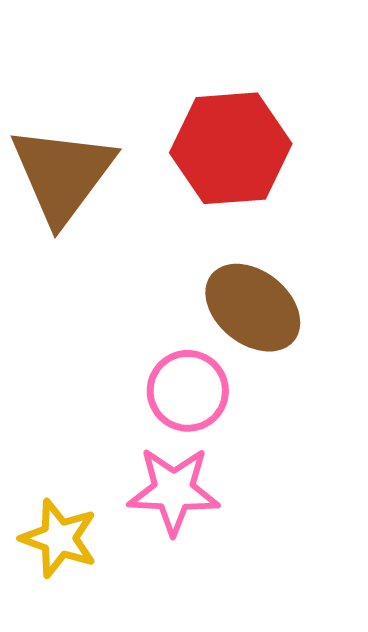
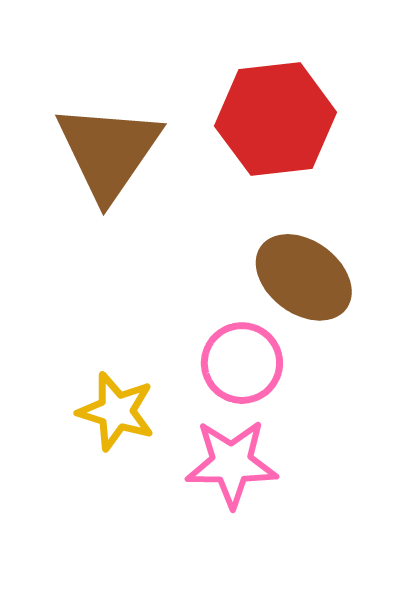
yellow star: (59, 538) -> (116, 411), moved

